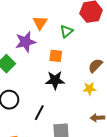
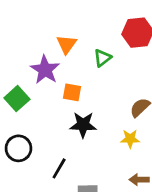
purple star: (26, 42) -> (45, 70), turned -30
orange square: (56, 56) -> (72, 92), moved

